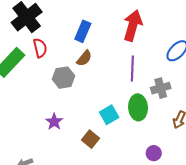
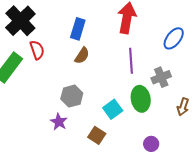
gray hexagon: (64, 78) -> (72, 96), moved
purple circle: (154, 153) -> (151, 144), moved

